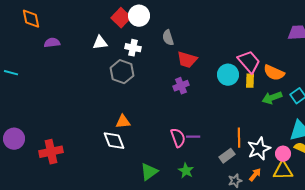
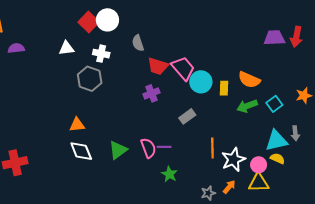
pink trapezoid: (249, 62) -> (183, 68), moved
orange triangle: (123, 122) -> (77, 125), moved
gray rectangle: (227, 156) -> (187, 116), moved
green star: (186, 171) -> (169, 174), moved
green triangle: (149, 172) -> (118, 150), moved

